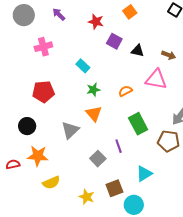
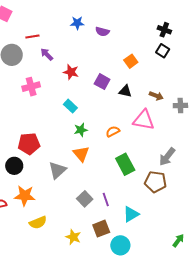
orange square: (130, 12) -> (131, 61), moved
red star: (96, 22) -> (71, 72), moved
red pentagon: (43, 92) -> (29, 144), moved
purple line: (119, 146) -> (106, 200), moved

